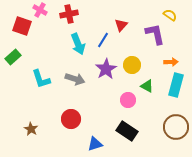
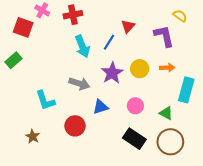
orange arrow: (171, 62) -> (167, 68), moved
cyan L-shape: (41, 79) -> (45, 100), moved
green triangle: (147, 86) -> (166, 113), moved
brown circle: (176, 127) -> (170, 142), moved
blue triangle: (95, 144) -> (100, 107), moved

